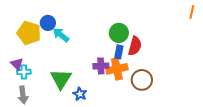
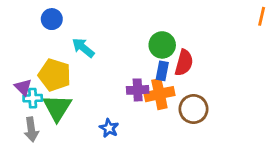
blue circle: (48, 23) -> (52, 19), moved
yellow pentagon: (29, 33) -> (55, 75), moved
green triangle: (61, 79) -> (57, 108), moved

